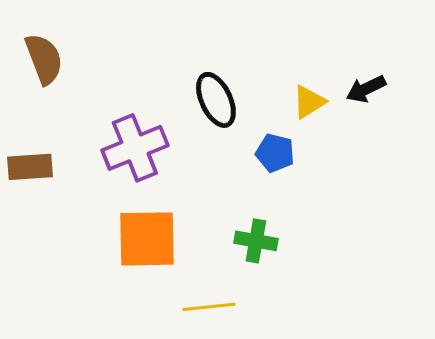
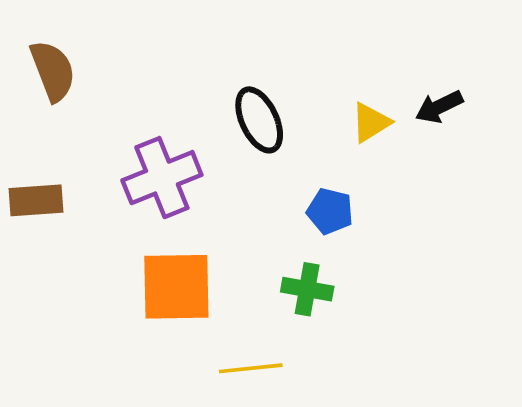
blue pentagon: (275, 153) -> (330, 211), moved

